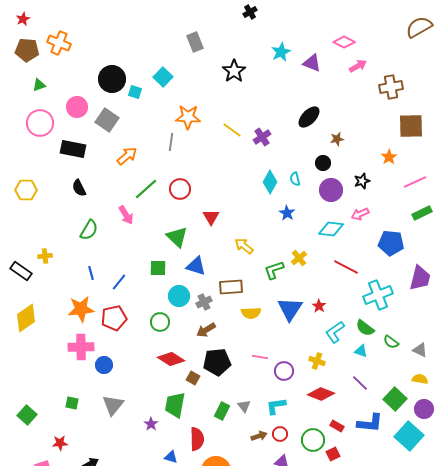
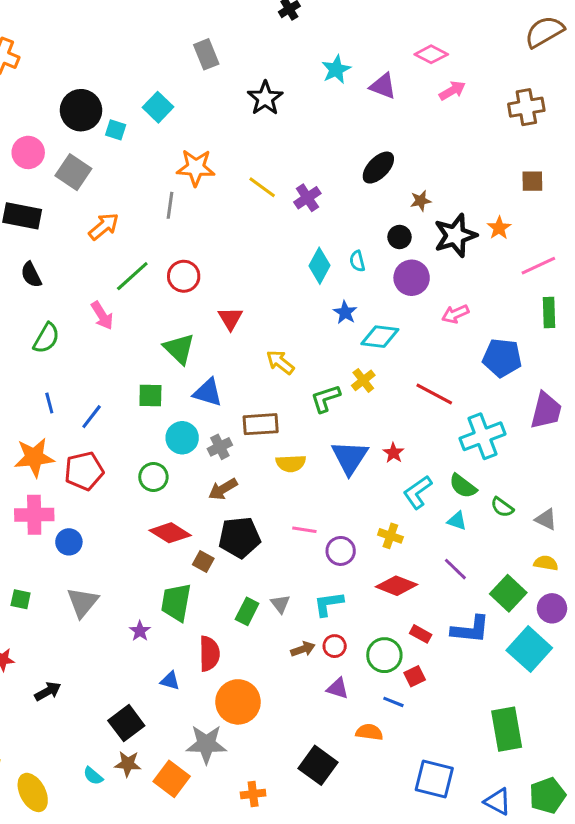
brown cross: (391, 87) -> (526, 107), moved
brown square: (411, 126) -> (532, 181), size x0.6
black star: (362, 181) -> (455, 235), moved, size x1.8
green rectangle: (422, 213) -> (549, 312), turned -66
cyan diamond: (331, 229) -> (380, 337), moved

